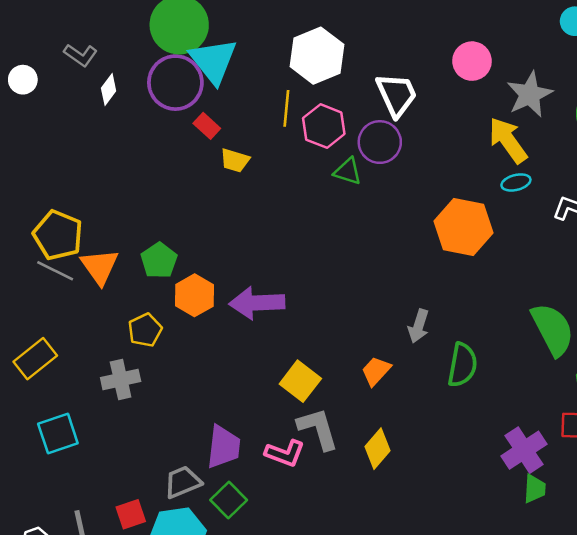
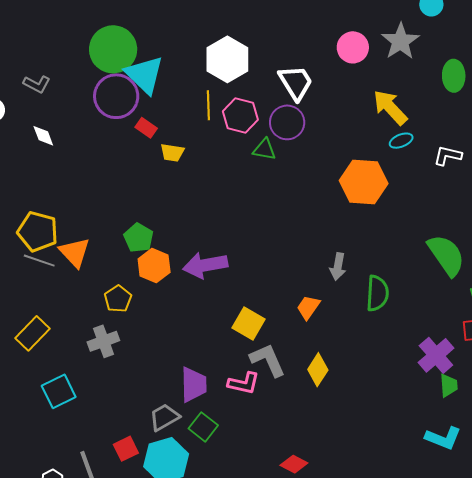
white diamond: (109, 90) -> (43, 136), moved, turned -50
gray star: (530, 94) -> (400, 41), moved
green pentagon: (159, 260) -> (139, 238), moved

